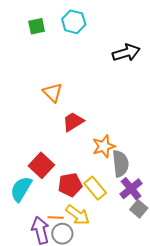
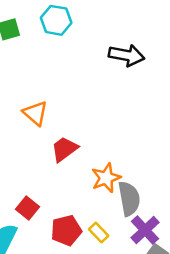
black arrow: (126, 53) -> (127, 55), turned 32
red square: (41, 165) -> (28, 208), size x0.7
yellow rectangle: (95, 188) -> (99, 233), size x0.7

